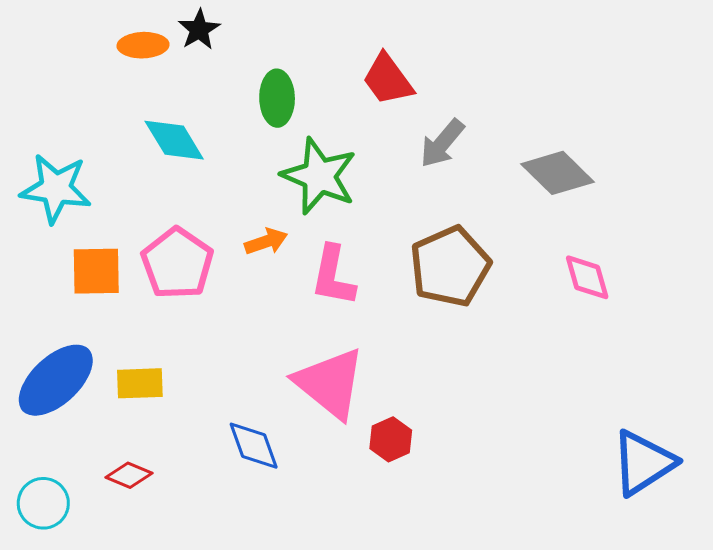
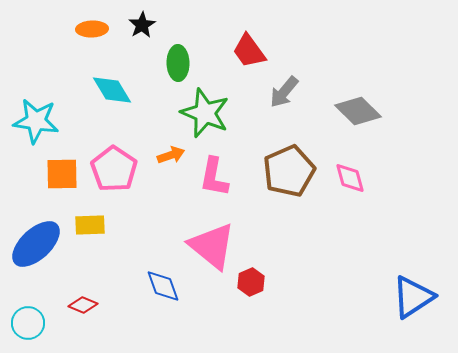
black star: (199, 30) -> (142, 25), moved
pink diamond: (587, 277) -> (350, 178), moved
yellow rectangle: (140, 383) -> (90, 225), moved

